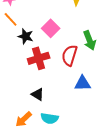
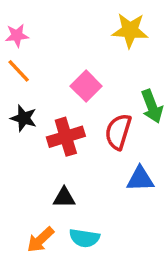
black star: (26, 36) -> (24, 118), moved
black triangle: (38, 94) -> (64, 198), turned -32

